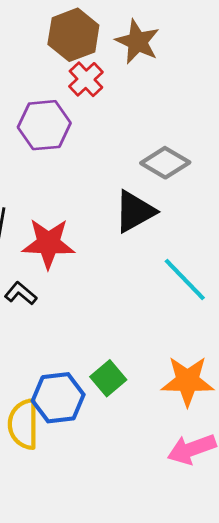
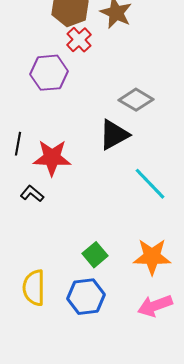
blue hexagon: (58, 398) -> (86, 297), moved

